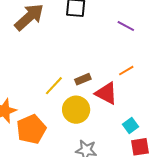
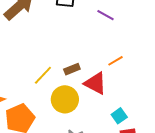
purple line: (126, 26) -> (106, 15), moved

